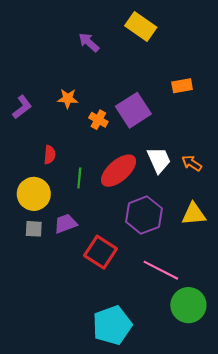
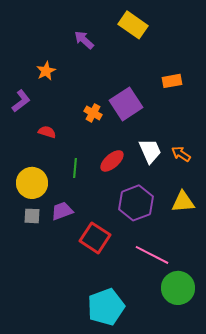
orange star: (68, 99) -> (46, 71), moved, turned -30
red semicircle: (50, 155) -> (47, 132), moved, turned -78
red ellipse: (119, 171) -> (112, 161), size x0.7

